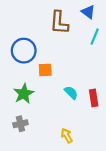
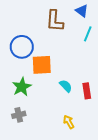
orange square: (45, 70) -> (42, 65), size x1.5
yellow arrow: (67, 136) -> (69, 122), moved

